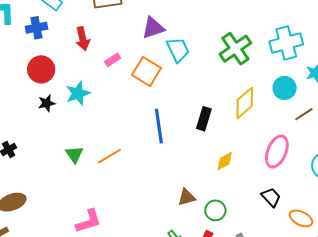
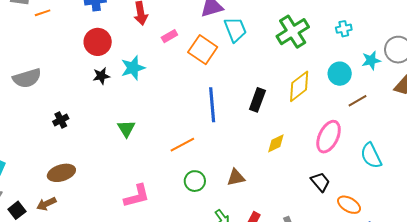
cyan cross: (286, 43) -> (344, 29), size x0.5
orange line: (109, 156) -> (182, 145), moved
green circle: (215, 210) -> (195, 181), moved

